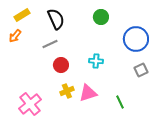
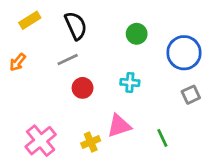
green circle: (101, 17) -> (137, 34), moved
orange arrow: (15, 36) -> (18, 62), moved
yellow cross: (67, 91) -> (91, 142), moved

